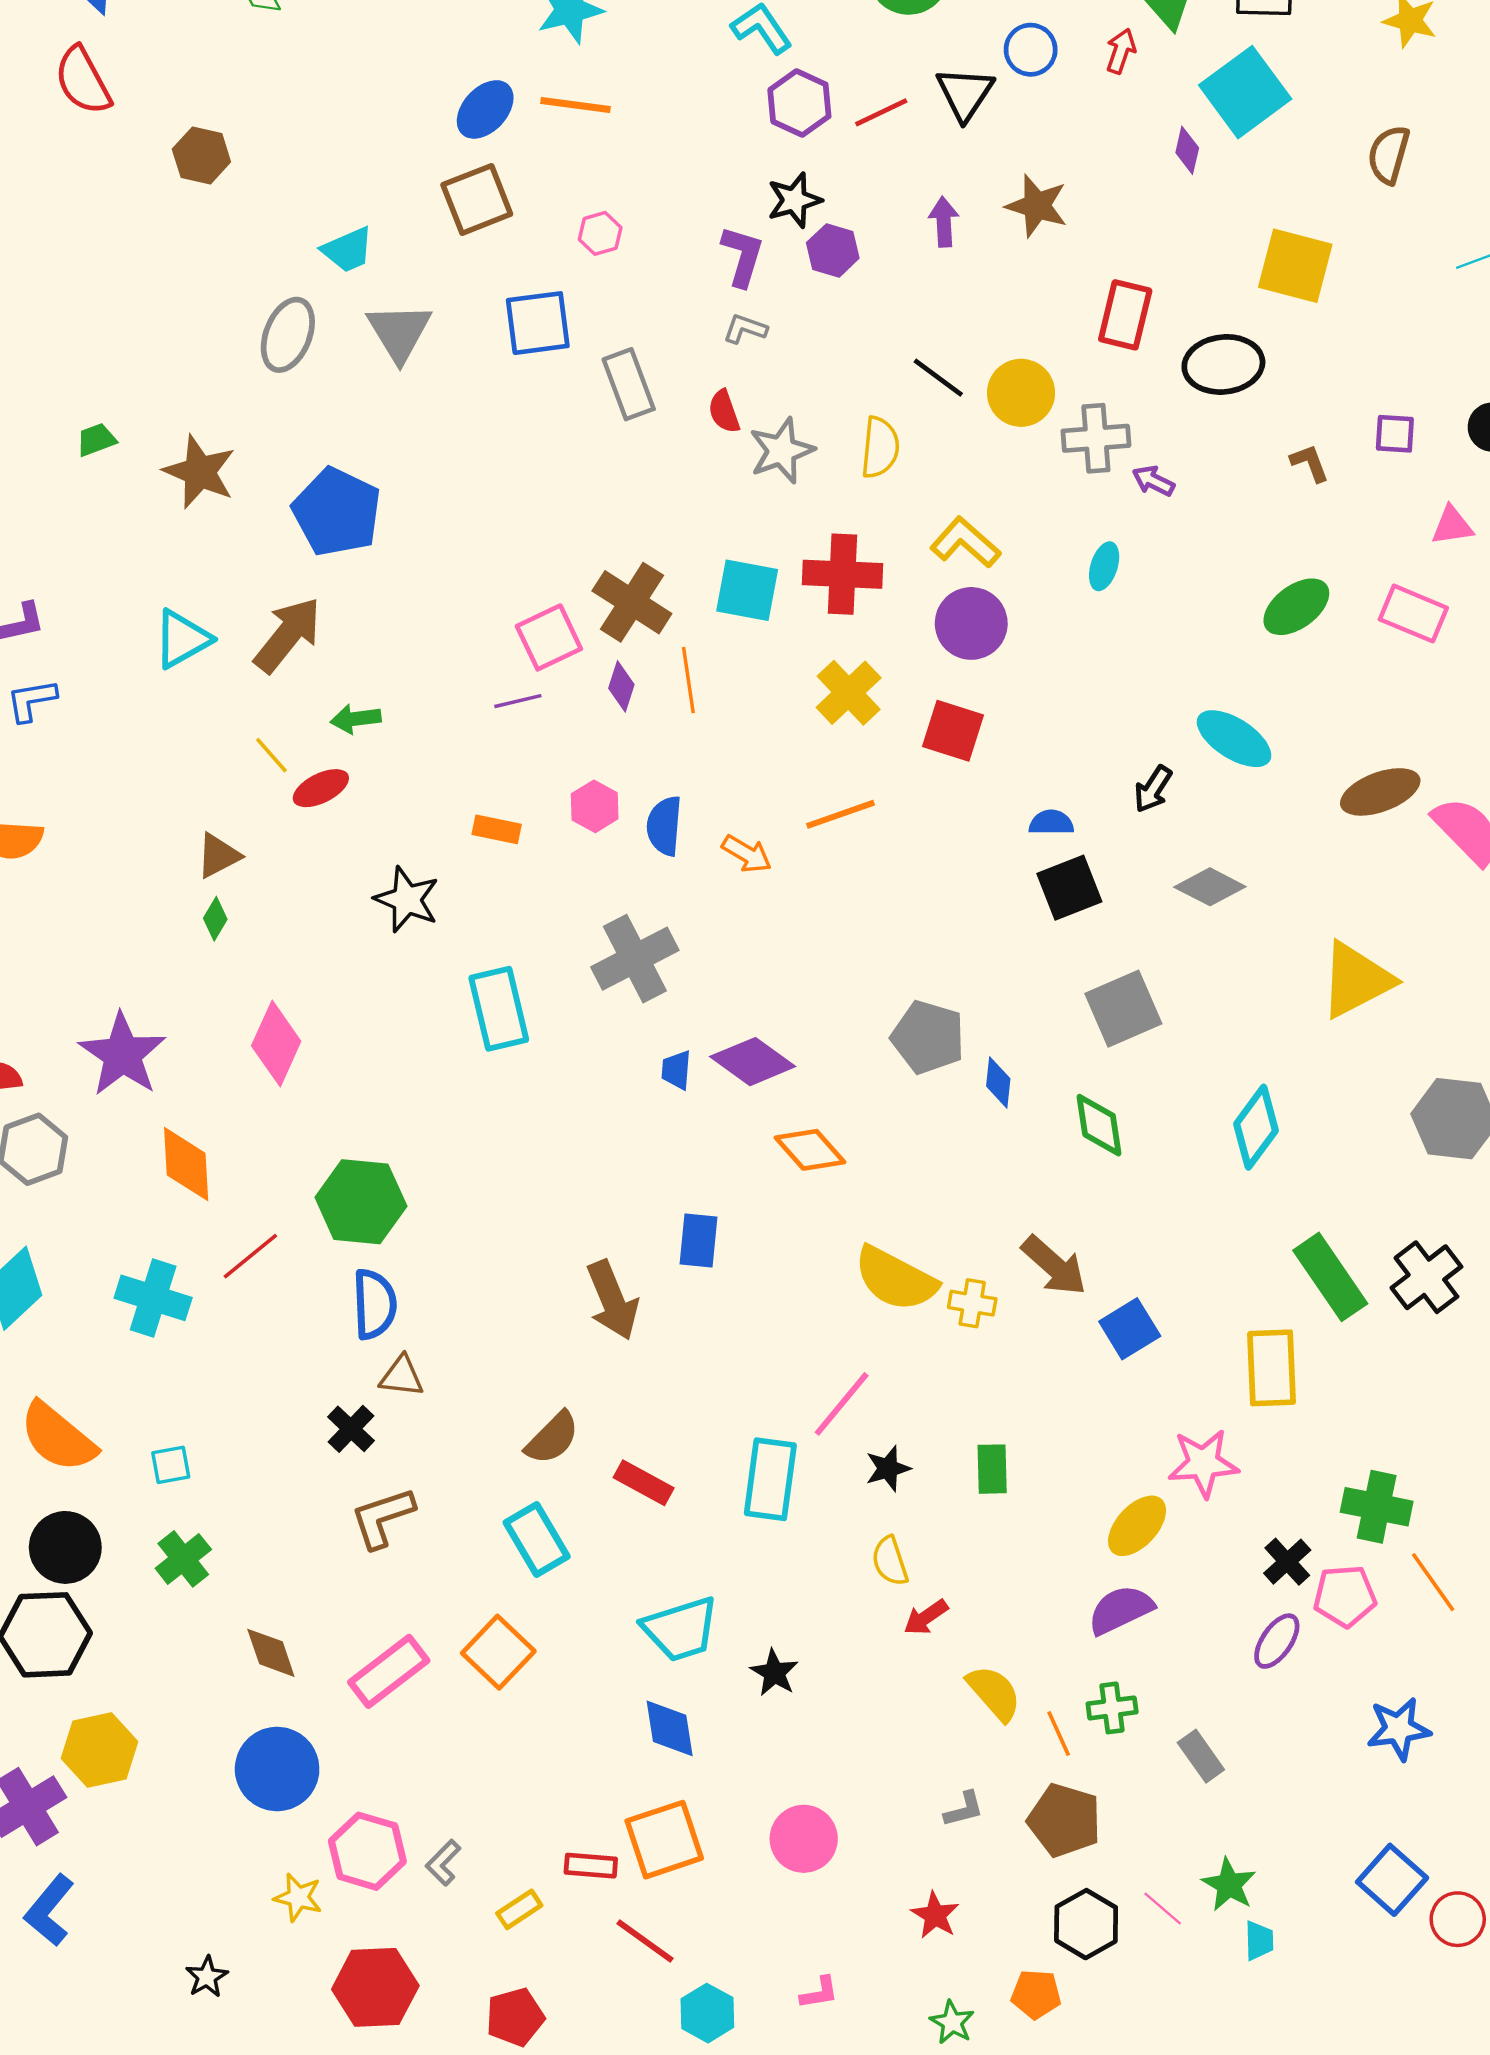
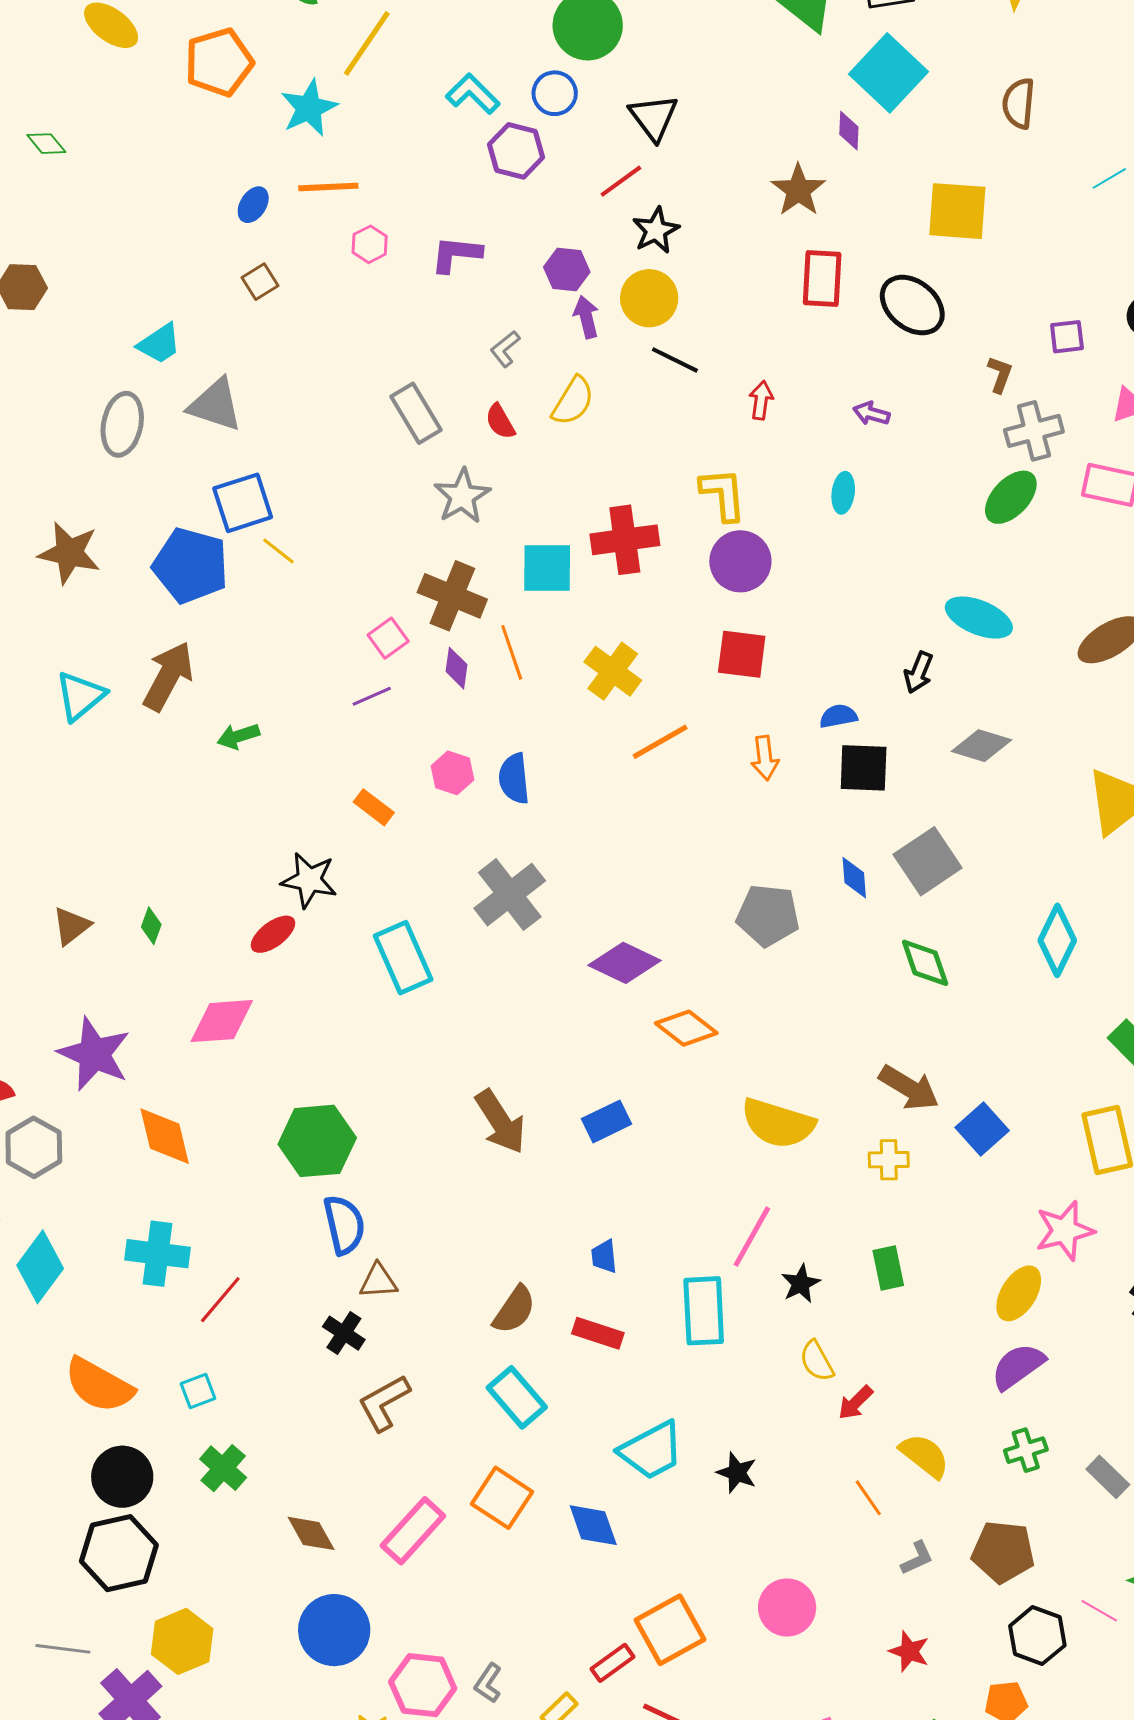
blue circle: (1031, 50) -> (555, 93), moved
red arrow: (1121, 51) -> (761, 400), moved
blue ellipse: (485, 109) -> (253, 205), size x0.7
red line: (881, 112) -> (621, 181), moved
brown square: (477, 199) -> (260, 282), size x0.6
black star: (794, 200) -> (656, 230), moved
brown star: (1037, 206) -> (798, 190), moved, turned 30
purple arrow: (944, 222) -> (586, 317), moved
pink hexagon: (600, 233) -> (370, 244), moved
purple L-shape: (742, 256) -> (456, 254), moved, turned -90
blue square: (538, 323) -> (243, 503), moved
gray L-shape: (745, 329) -> (505, 349), turned -48
gray triangle: (399, 332) -> (215, 405), turned -30
black ellipse: (1223, 364) -> (912, 305), turned 56
yellow circle: (1021, 393) -> (649, 298), moved
gray cross: (1096, 438) -> (1034, 431), moved
yellow semicircle: (880, 447) -> (573, 401), moved, turned 36
gray star: (782, 451) -> (462, 496), moved
brown L-shape: (1310, 463) -> (1000, 374), turned 51
yellow L-shape: (965, 542) -> (723, 494), turned 54
pink square: (549, 637) -> (388, 638), size x0.7
yellow cross: (849, 693) -> (613, 671), moved
yellow line: (271, 755) -> (278, 551), moved
red ellipse: (321, 788) -> (273, 934), moved
orange rectangle: (497, 829) -> (374, 807), turned 36
orange arrow: (747, 854) -> (765, 758), moved, turned 63
brown triangle: (218, 856) -> (71, 926), moved
black square: (1069, 888) -> (864, 768), turned 34
pink diamond: (276, 1044) -> (222, 1021), turned 72
blue trapezoid: (676, 1070) -> (604, 1256), moved
blue diamond: (998, 1082) -> (854, 878), moved
blue rectangle: (699, 1241) -> (607, 1121), turned 69
red line: (250, 1256) -> (220, 1300), moved
brown arrow: (612, 1300) -> (500, 1122), moved
yellow cross: (972, 1303) -> (889, 1160), moved
blue diamond: (670, 1728) -> (593, 1525), moved
orange line: (1059, 1733) -> (868, 1498), moved
red rectangle: (591, 1866) -> (612, 1663), turned -30

